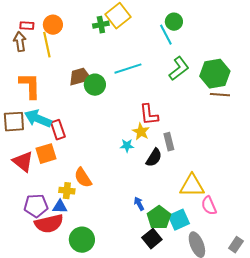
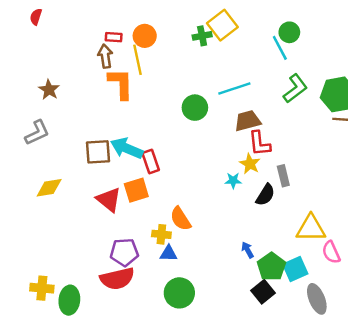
brown trapezoid: (80, 77) -> (247, 121), moved
orange L-shape: (30, 86) -> (121, 84), moved
blue triangle: (60, 207) -> (169, 253), moved
red semicircle: (49, 224) -> (117, 279), moved

